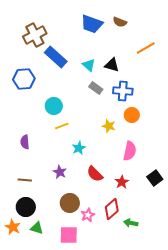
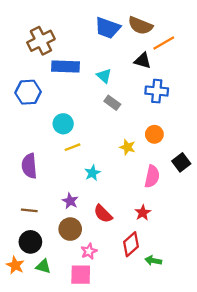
brown semicircle: (120, 22) -> (140, 26), size x1.5
orange line: (146, 48) -> (164, 43), moved
blue rectangle: (56, 57) -> (65, 66), turned -40
black triangle: (112, 65) -> (143, 61), moved
blue cross: (123, 91) -> (157, 91), moved
purple semicircle: (25, 142) -> (29, 166), size x1.5
red semicircle: (95, 174) -> (103, 214), moved
black square: (155, 178) -> (181, 162), moved
brown circle: (70, 203) -> (70, 229), moved
pink star: (88, 215) -> (89, 251), moved

